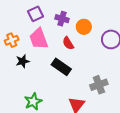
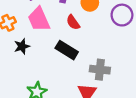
gray cross: (99, 85) -> (100, 70), moved, turned 30

